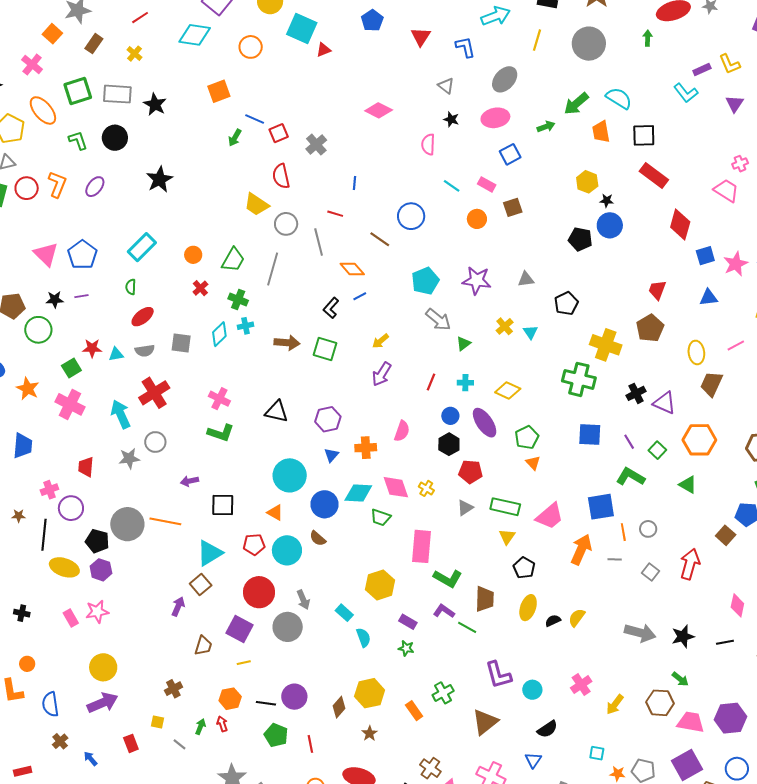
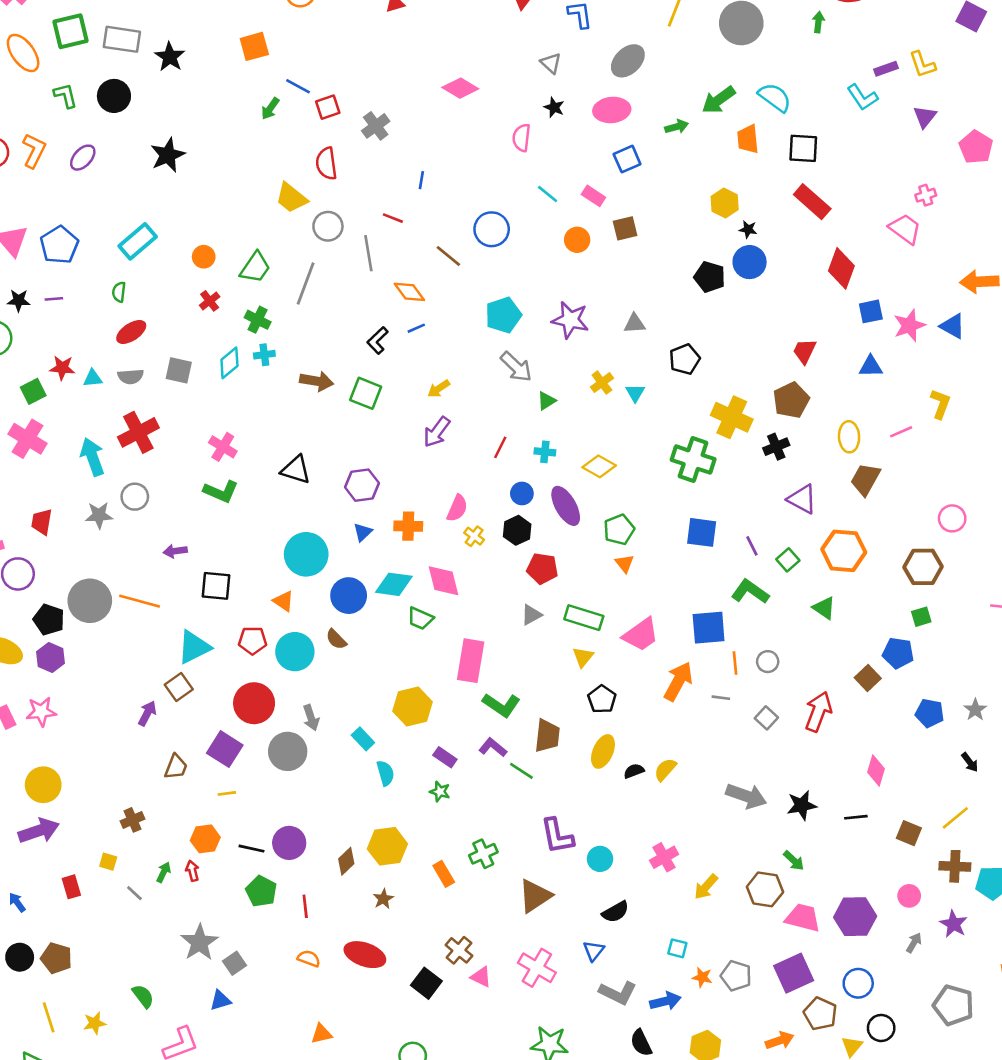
black cross: (636, 393) -> (776, 447), moved
yellow cross: (426, 488) -> (474, 536), moved

